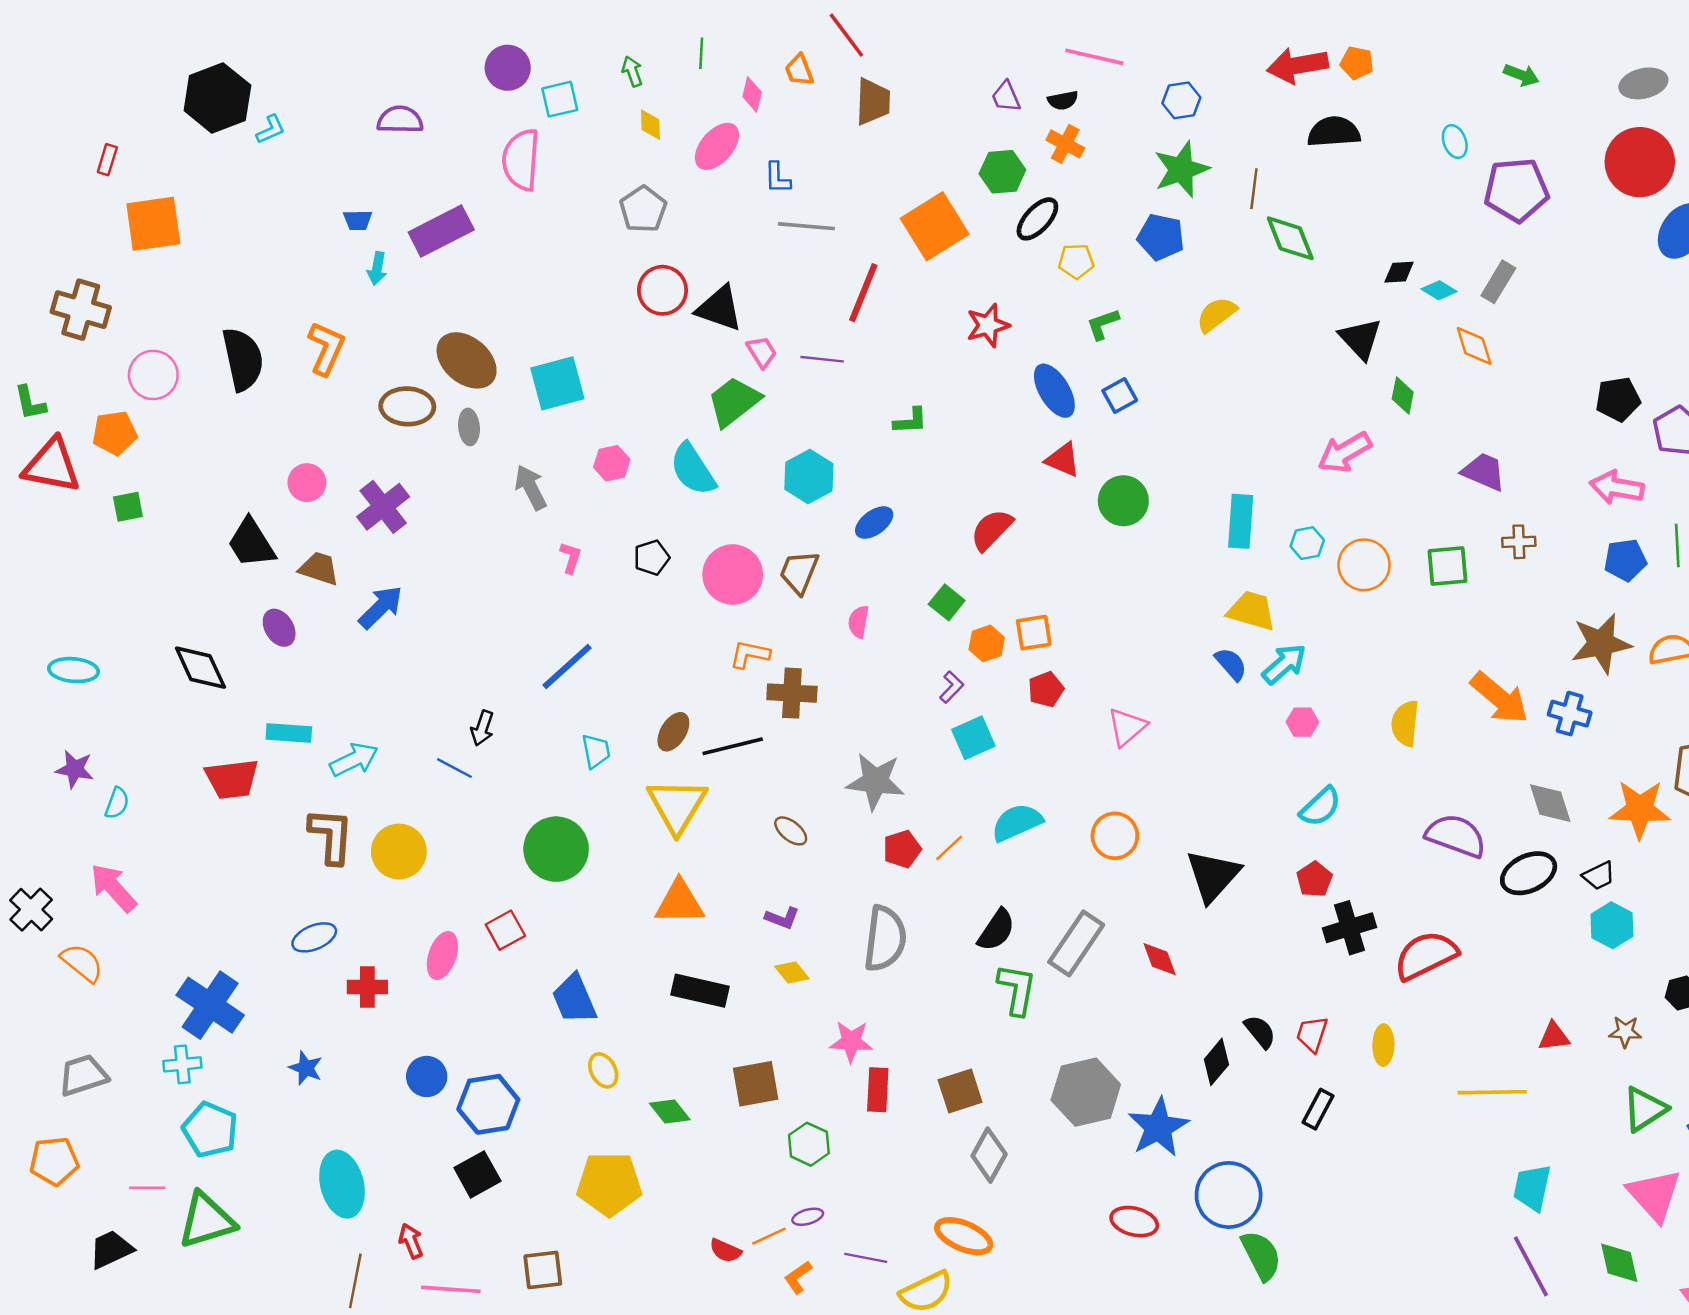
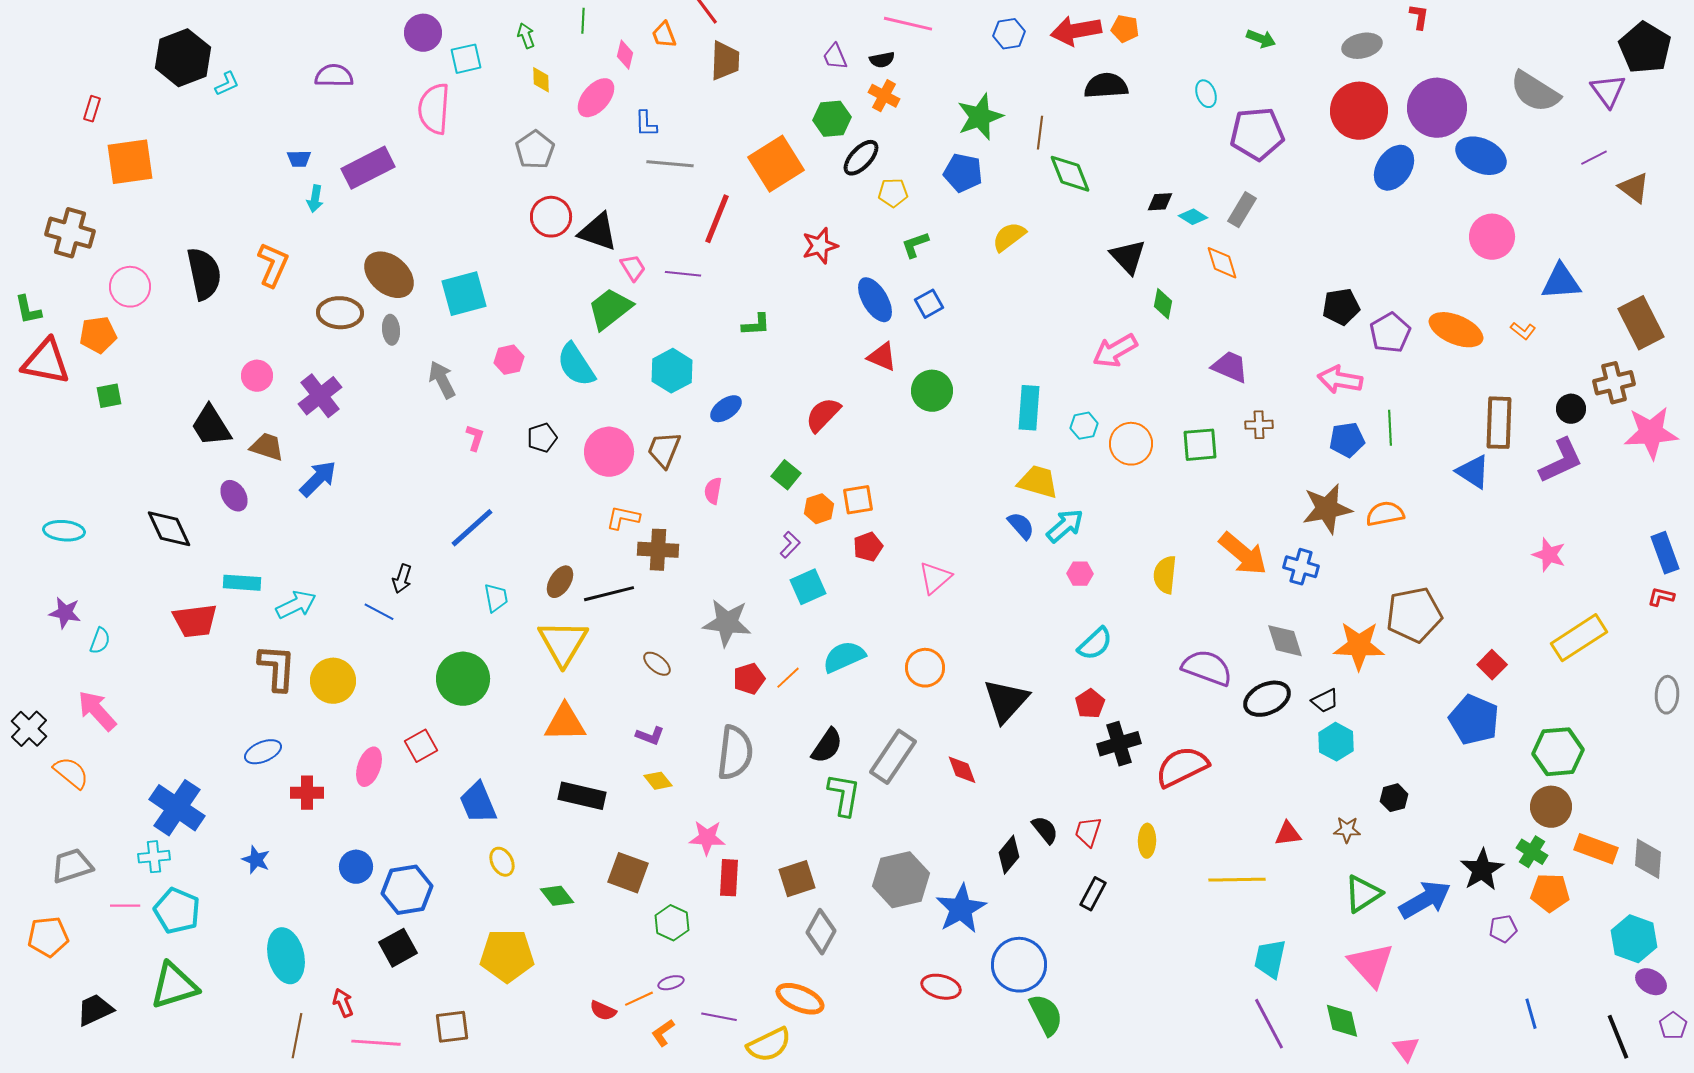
blue hexagon: (1181, 100) -> (1009, 34), moved
brown square: (756, 1084) -> (628, 873), turned 30
pink line: (147, 1188) -> (125, 906), moved

